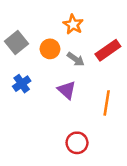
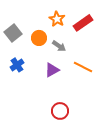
red rectangle: (108, 50) -> (83, 23), moved
purple triangle: (67, 90) -> (52, 70), turned 49
orange line: (107, 103) -> (83, 67), moved, turned -72

